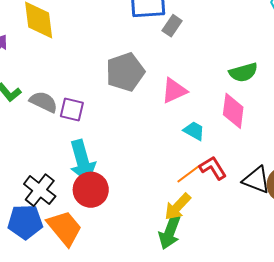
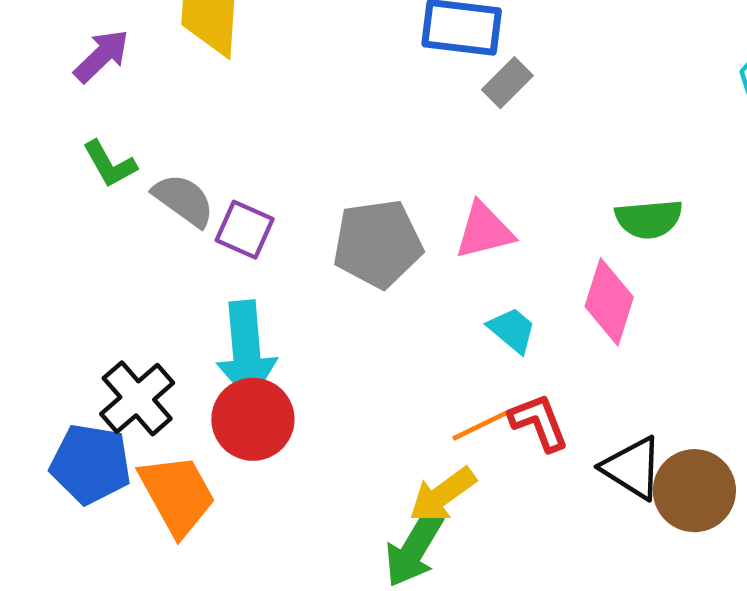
gray pentagon: (125, 72) -> (378, 244), moved

